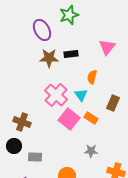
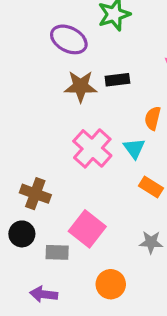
purple ellipse: (42, 30) -> (69, 39), turned -35
pink square: (69, 119) -> (87, 229), moved

